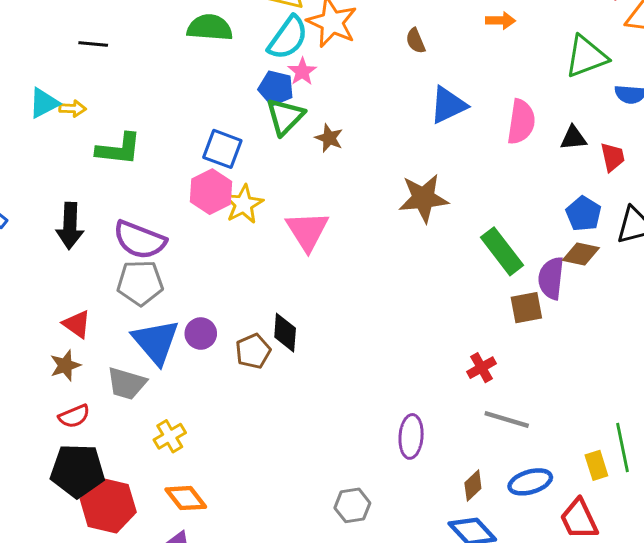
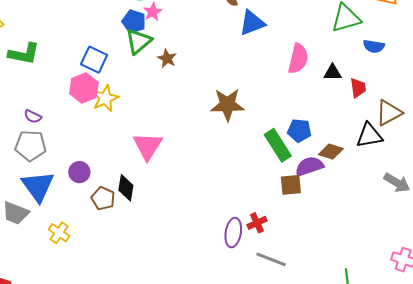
blue triangle: (448, 105) -> (252, 23), moved
blue pentagon: (584, 214) -> (299, 131), moved, turned -30
pink triangle: (307, 231) -> (148, 146), moved
purple semicircle: (140, 240) -> (33, 116), size x0.5
purple semicircle: (551, 278) -> (309, 166), turned 60
purple circle: (201, 334) -> (79, 172), moved
brown pentagon: (253, 351) -> (103, 198), turned -30
yellow cross: (170, 436) -> (59, 233), moved, turned -30
purple ellipse: (411, 436) -> (233, 233), moved

